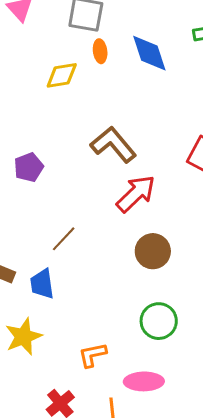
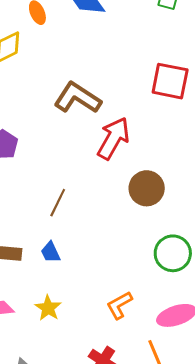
blue trapezoid: (42, 284) -> (50, 252), size x0.7
yellow star: (23, 337) -> (48, 308), size x0.7

